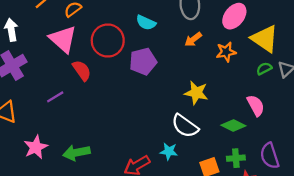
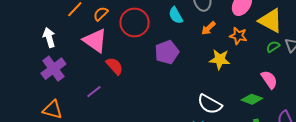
cyan semicircle: (146, 23) -> (176, 15), moved, turned 42
red circle: (108, 41) -> (135, 22), moved
orange star: (226, 52) -> (238, 36), turned 30
yellow star: (196, 93) -> (220, 59), moved

